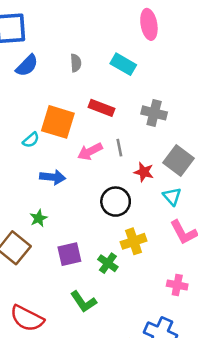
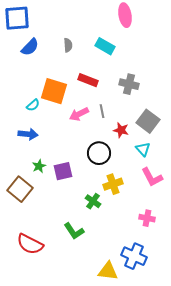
blue arrow: (53, 177) -> (28, 134), moved
purple square: (69, 254) -> (63, 171), moved

